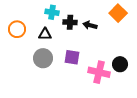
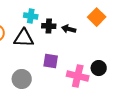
black triangle: (45, 34) -> (24, 38), size x1.5
gray circle: (43, 58) -> (22, 79), moved

